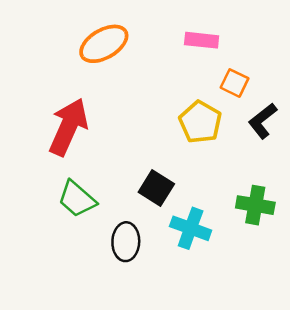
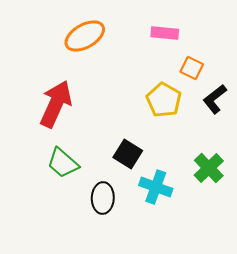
green cross: (255, 205) -> (209, 168), turned 36

